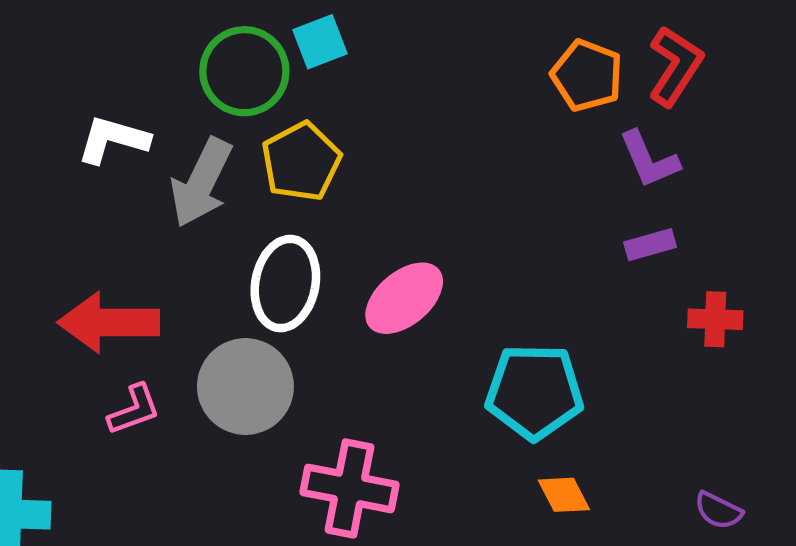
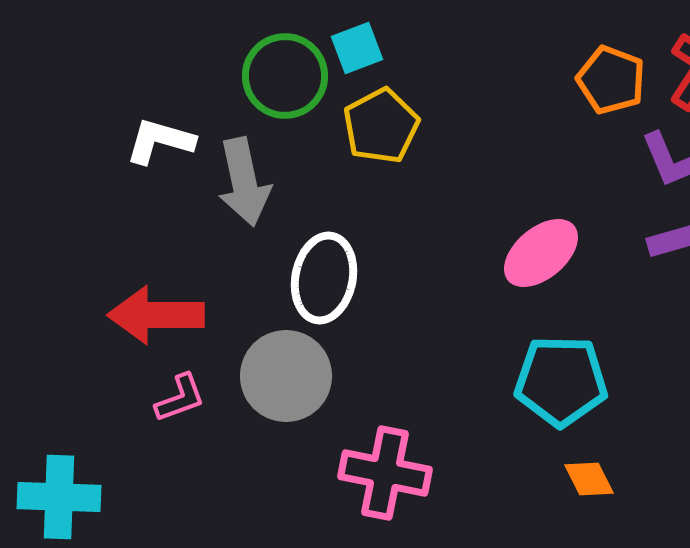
yellow pentagon: (301, 162) -> (381, 126), moved
gray arrow: (201, 183) -> (244, 182), turned -38
pink ellipse: (404, 298) -> (541, 253), moved

